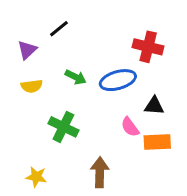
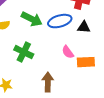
green arrow: (76, 77) -> (32, 19), size x1.5
black triangle: (154, 106) -> (84, 27), moved

